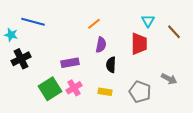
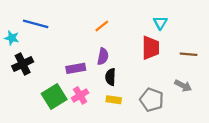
brown line: (174, 32) -> (189, 54), moved, turned -42
purple semicircle: (101, 45) -> (103, 56), moved
black semicircle: (111, 65) -> (110, 77), moved

